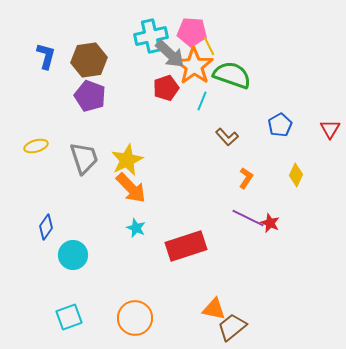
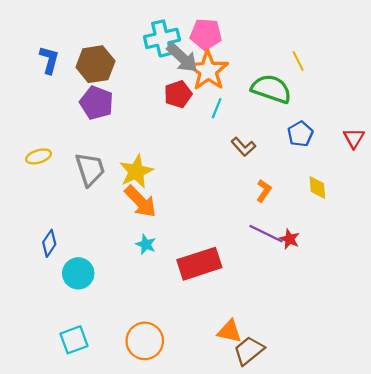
yellow line: (209, 46) -> (298, 61), moved
green semicircle: (232, 75) -> (271, 89), moved
yellow diamond: (296, 175) -> (317, 188), turned -30

